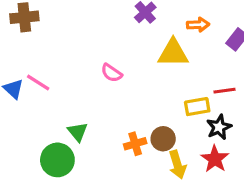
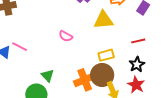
yellow rectangle: (197, 107) -> (106, 55), moved
brown circle: (163, 139) -> (102, 75), size x1.5
orange cross: (135, 144) -> (85, 80), size x1.5

